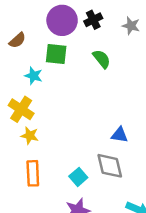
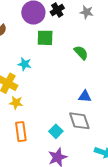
green square: (56, 54) -> (45, 38), moved
green semicircle: (102, 59) -> (81, 53), moved
cyan star: (34, 76) -> (25, 64), moved

